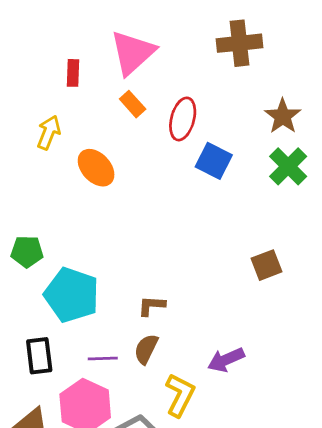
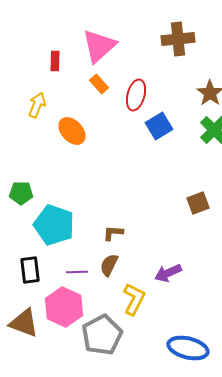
blue square: (214, 161) -> (159, 126), turned 32

